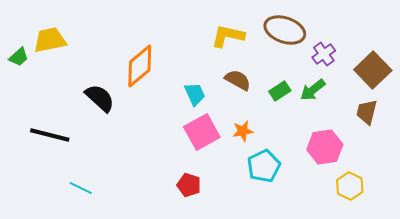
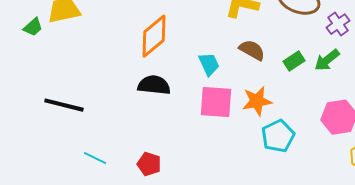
black semicircle: (100, 98) -> (154, 85), moved, turned -36
orange star: (243, 131) -> (257, 101), size x1.4
pink square: (202, 132) -> (216, 102), turned 33
red pentagon: (189, 185) -> (149, 164), moved

